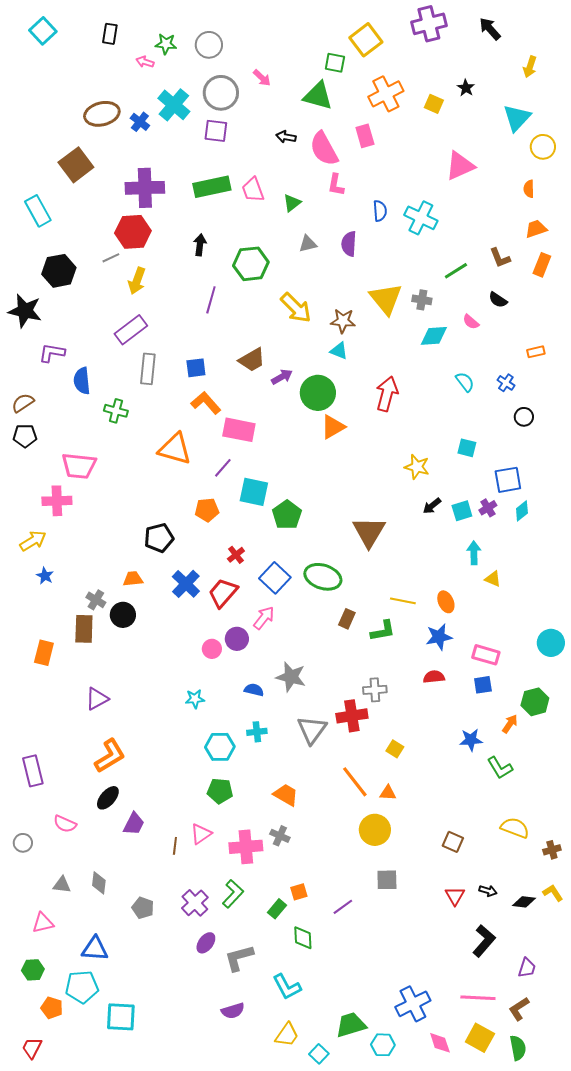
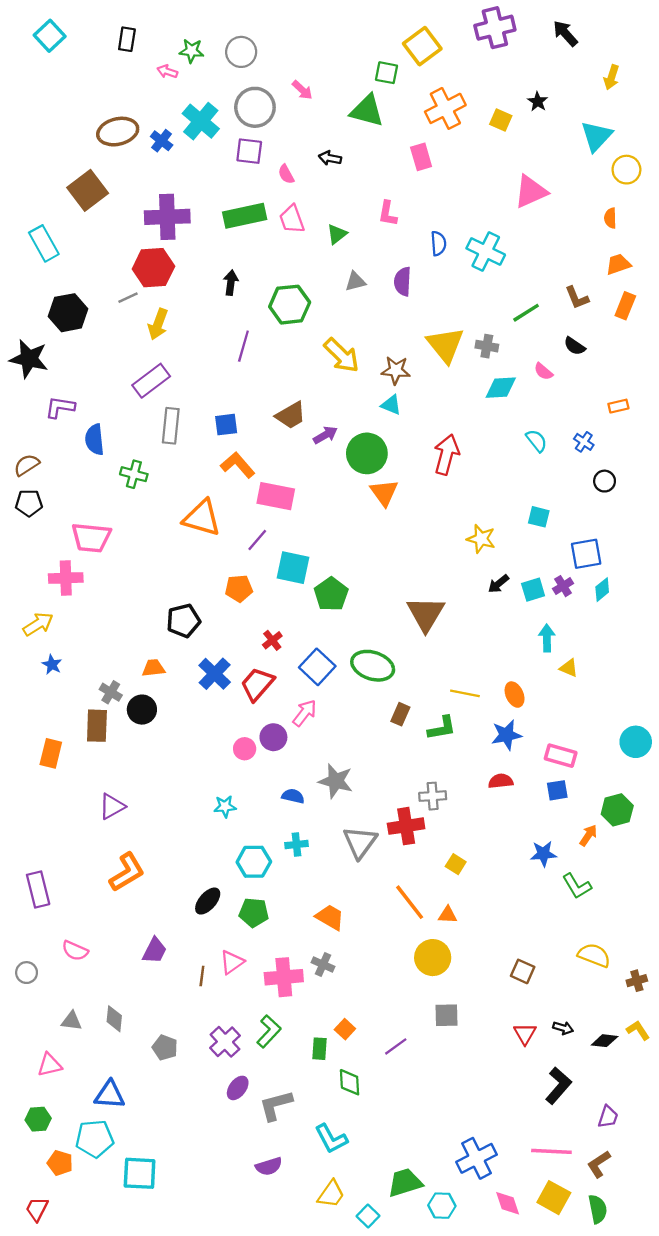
pink semicircle: (324, 149) -> (286, 174), moved, size x0.5
orange triangle: (333, 427) -> (384, 493), turned -36
black ellipse: (108, 798) -> (208, 901), moved
orange square: (299, 892) -> (345, 1029), turned -30
green rectangle: (277, 909) -> (320, 1049), turned -36

